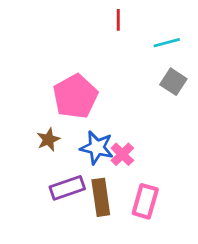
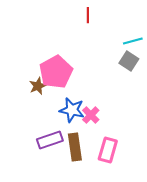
cyan line: (167, 43) -> (133, 41), moved
brown star: (48, 139) -> (38, 86), moved

